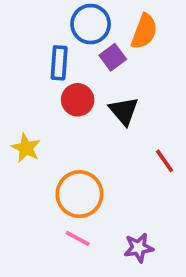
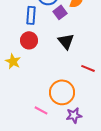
red circle: (78, 100) -> (29, 40), moved
red line: (164, 161) -> (88, 68), turned -32
orange circle: (79, 194) -> (62, 92), moved

